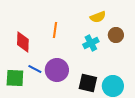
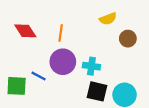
red diamond: (23, 42) -> (25, 31), moved, turned -35
cyan cross: (91, 43) -> (91, 66), moved, turned 35
purple circle: (57, 70) -> (63, 62), moved

